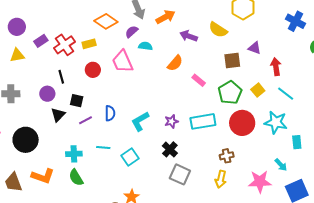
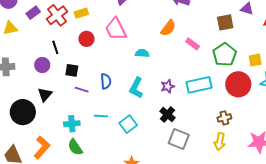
cyan semicircle: (145, 46) -> (142, 53), moved
yellow square: (258, 90) -> (255, 60), moved, turned 32
black triangle: (58, 115) -> (45, 94), moved
purple line: (86, 120) -> (82, 90), turned 48
cyan L-shape: (140, 121) -> (136, 88), turned -30
orange L-shape: (43, 176) -> (42, 147), turned -65

